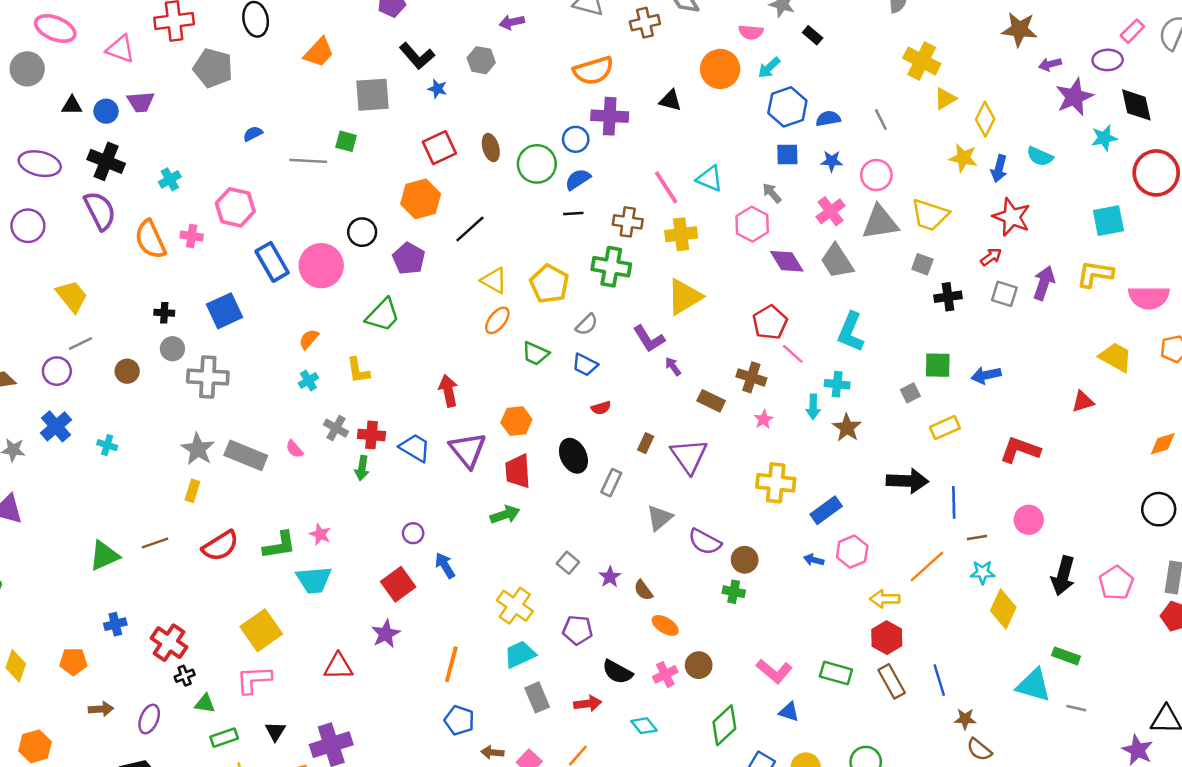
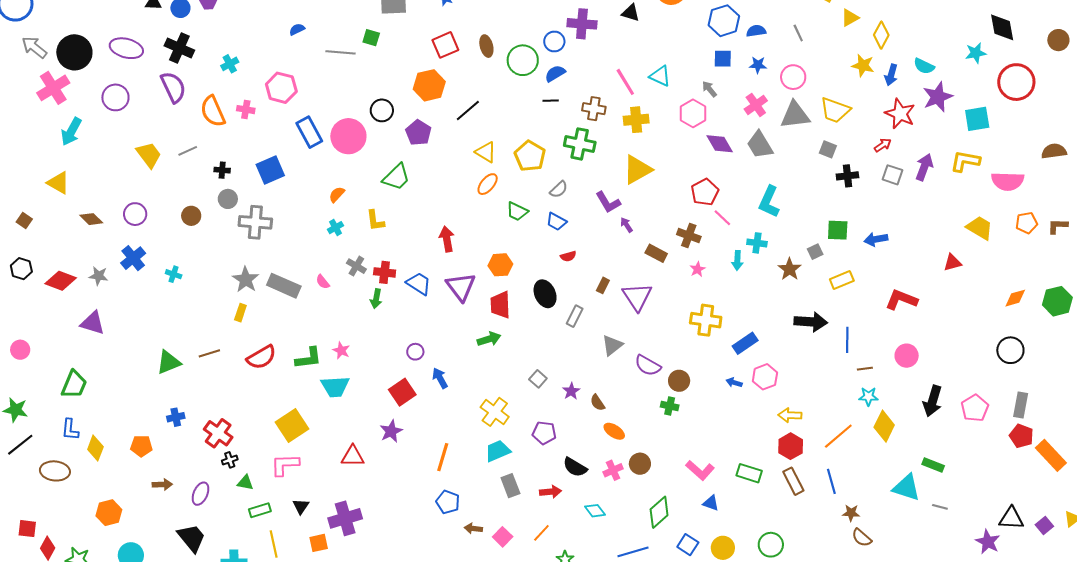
purple star: (1074, 97) -> (938, 97), moved
gray line: (81, 344) -> (188, 151), moved
brown star: (847, 428) -> (790, 269), moved
orange line: (927, 567) -> (838, 436), moved

